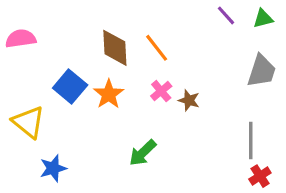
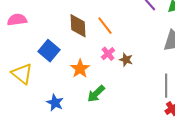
orange star: (109, 94) -> (80, 69), moved
blue star: (53, 168) -> (55, 103), moved, turned -30

